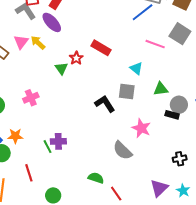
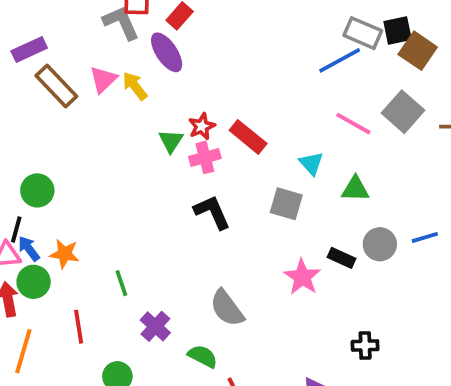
red rectangle: (101, 48) -> (248, 137), moved
green triangle: (161, 89) -> (355, 189), moved
pink cross: (31, 98) -> (205, 157), moved
black L-shape: (105, 104) -> (212, 212), moved
black rectangle: (172, 115) -> (341, 258), moved
purple cross: (58, 141) -> (155, 326), moved, turned 35
gray semicircle: (123, 150) -> (227, 308), moved

